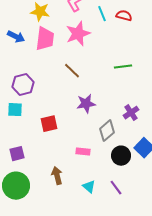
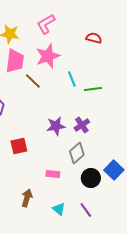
cyan line: (102, 14) -> (72, 79), moved
brown line: (72, 71) -> (33, 81), moved
purple cross: (131, 113) -> (82, 125), moved
brown arrow: (57, 176) -> (27, 198), turned 30

